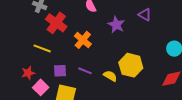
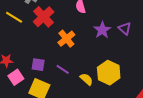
purple triangle: (145, 15) -> (125, 29), moved
yellow line: (42, 48) -> (14, 17), moved

